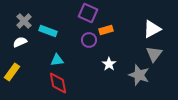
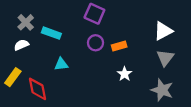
orange rectangle: (106, 30) -> (119, 46), moved
white star: (109, 64) -> (124, 74), moved
gray star: (139, 75) -> (162, 90), moved
red diamond: (58, 83) -> (38, 89), moved

